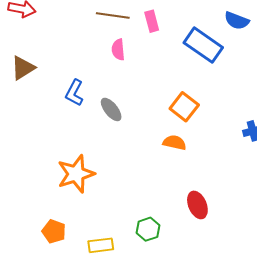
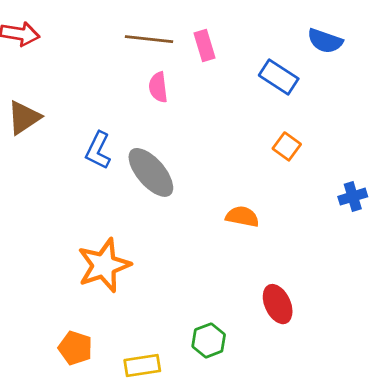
blue rectangle: (203, 45) -> (279, 77), size x0.7
orange square: (184, 107) -> (287, 146), moved, size x0.7
gray ellipse: (111, 109) -> (151, 172), size x1.5

